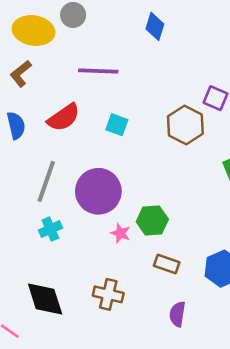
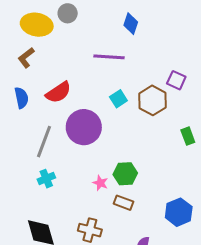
purple line: (98, 71) -> (109, 57), moved
cyan square: (117, 125) -> (118, 99), moved, turned 36
purple circle: (98, 191) -> (84, 127), moved
brown rectangle: (167, 264) -> (124, 203), moved

